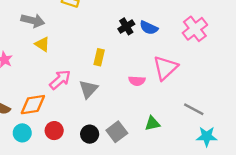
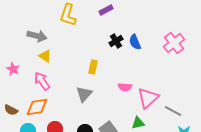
blue semicircle: (149, 28) -> (135, 42), turned 42
pink triangle: (165, 68) -> (148, 98), moved
pink arrow: (60, 80) -> (42, 81), moved, turned -84

